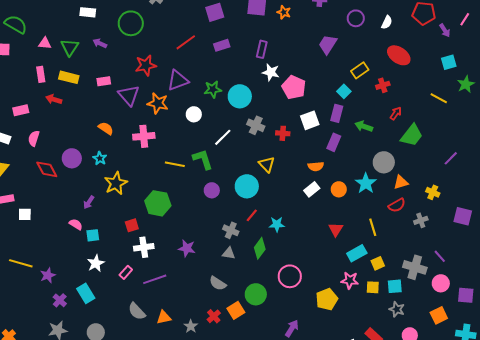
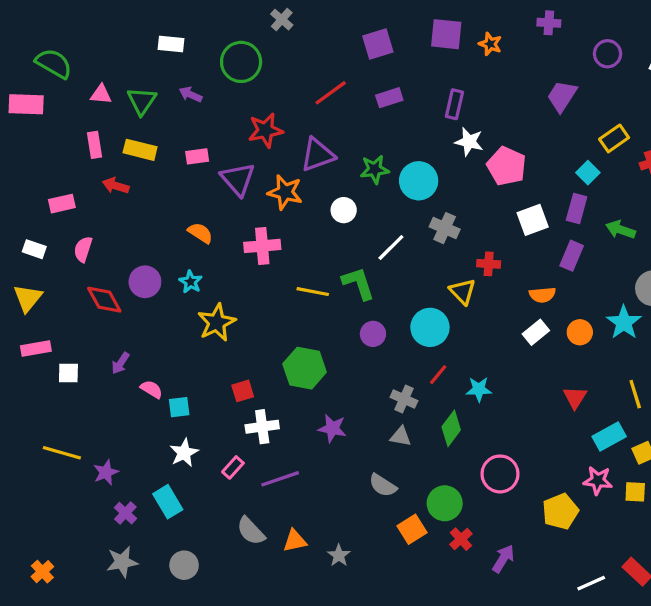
red cross: (283, 133) -> (489, 264), moved
purple arrow: (89, 202) -> (121, 363), moved
green hexagon: (158, 203) -> (305, 368), moved
red cross: (214, 316) -> (461, 539), moved

